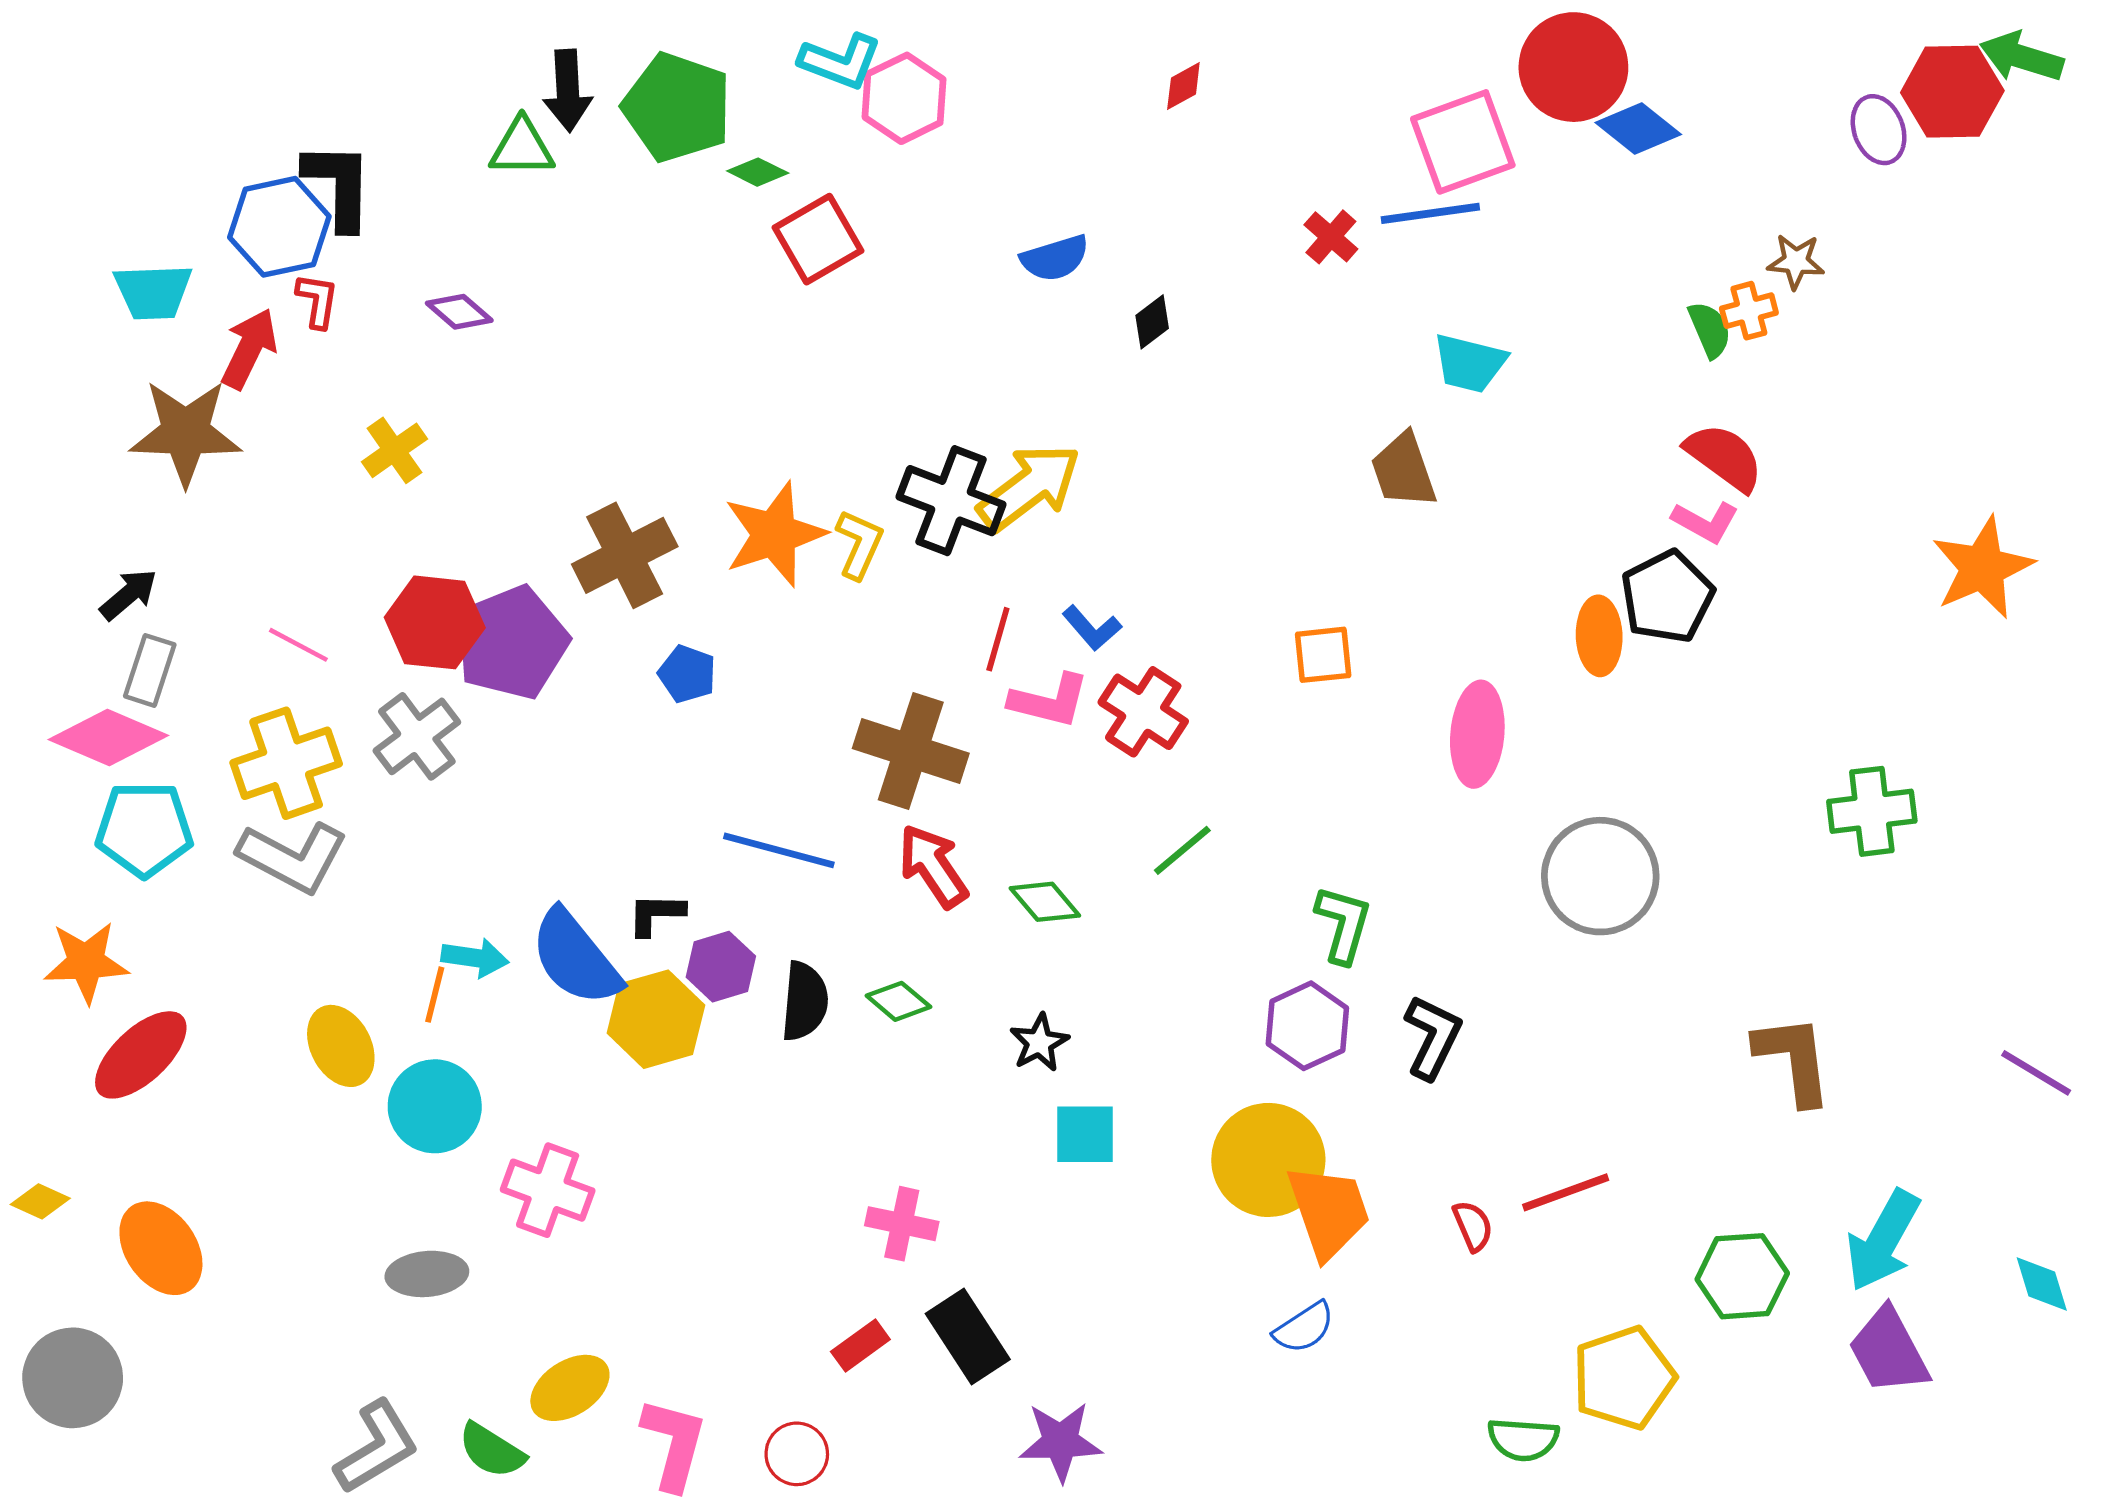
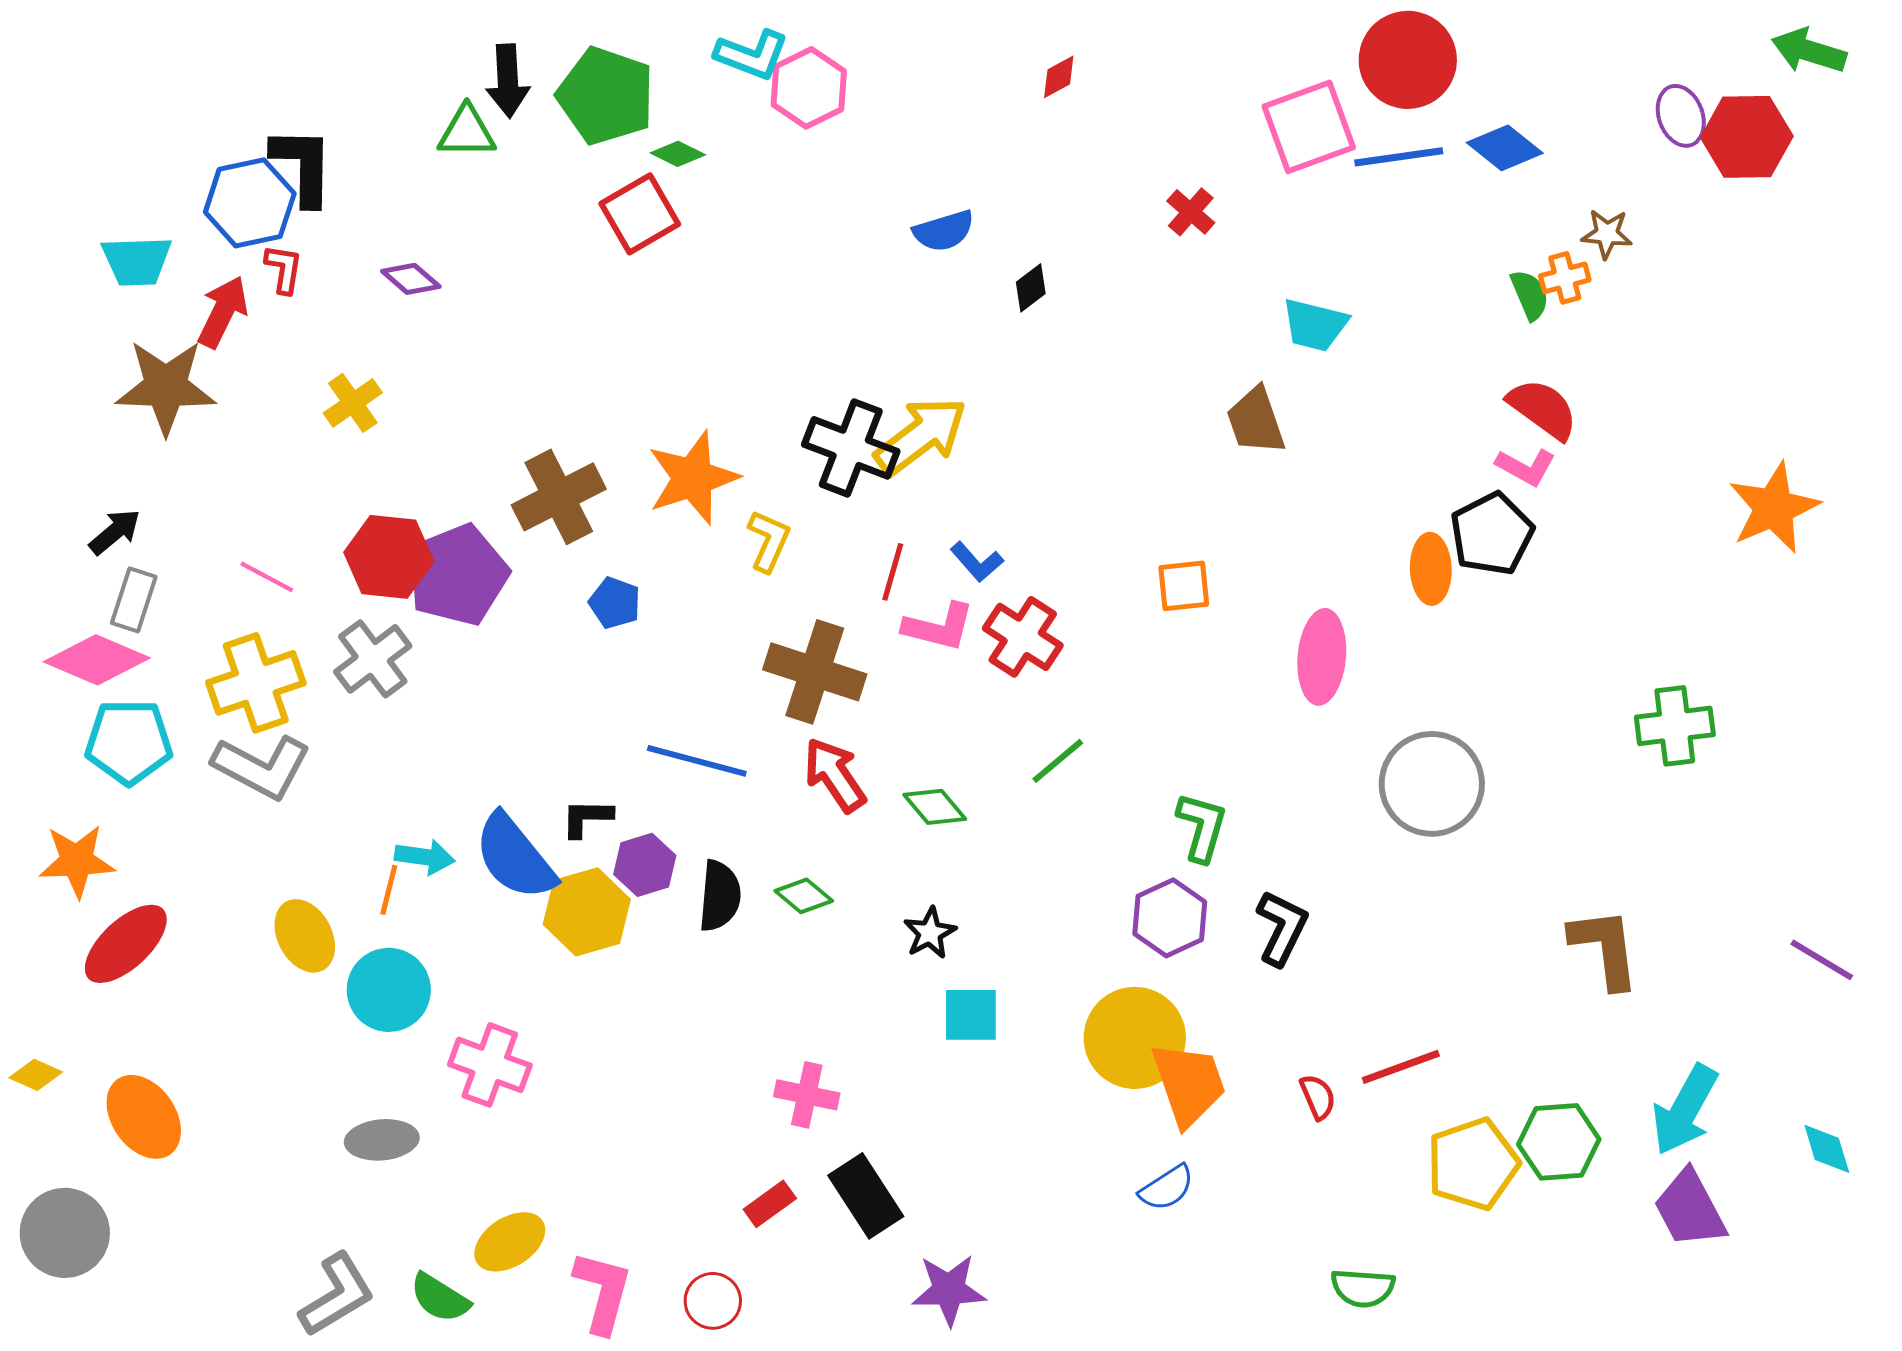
red hexagon: (1952, 92) -> (1747, 137), moved
blue diamond: (1638, 129) -> (1505, 148), moved
blue line: (1430, 213) -> (1399, 157), moved
red square: (818, 239) -> (640, 214), moved
yellow L-shape: (859, 544) -> (769, 541), moved
yellow pentagon: (1624, 1378) -> (1473, 1164), moved

